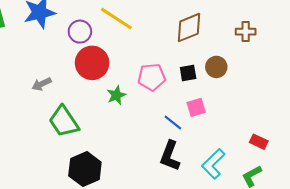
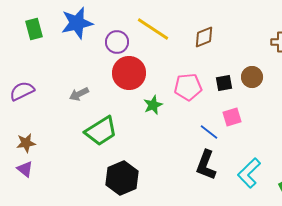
brown diamond: (189, 28) -> (204, 37), moved, size x0.7
green trapezoid: (64, 121) -> (101, 131), turned -88

